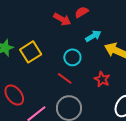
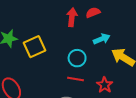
red arrow: (62, 19) -> (72, 17), turned -120
red line: (65, 78) -> (75, 79), moved, turned -35

